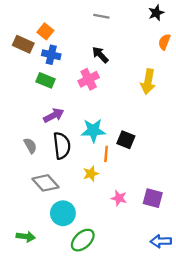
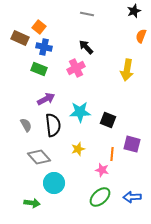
orange line: (106, 154) -> (112, 154), moved
purple square: (153, 198) -> (132, 144), moved
green arrow: (26, 237) -> (32, 203), moved
green ellipse: (83, 240) -> (100, 197), moved
blue arrow: (161, 241) -> (132, 197), moved

